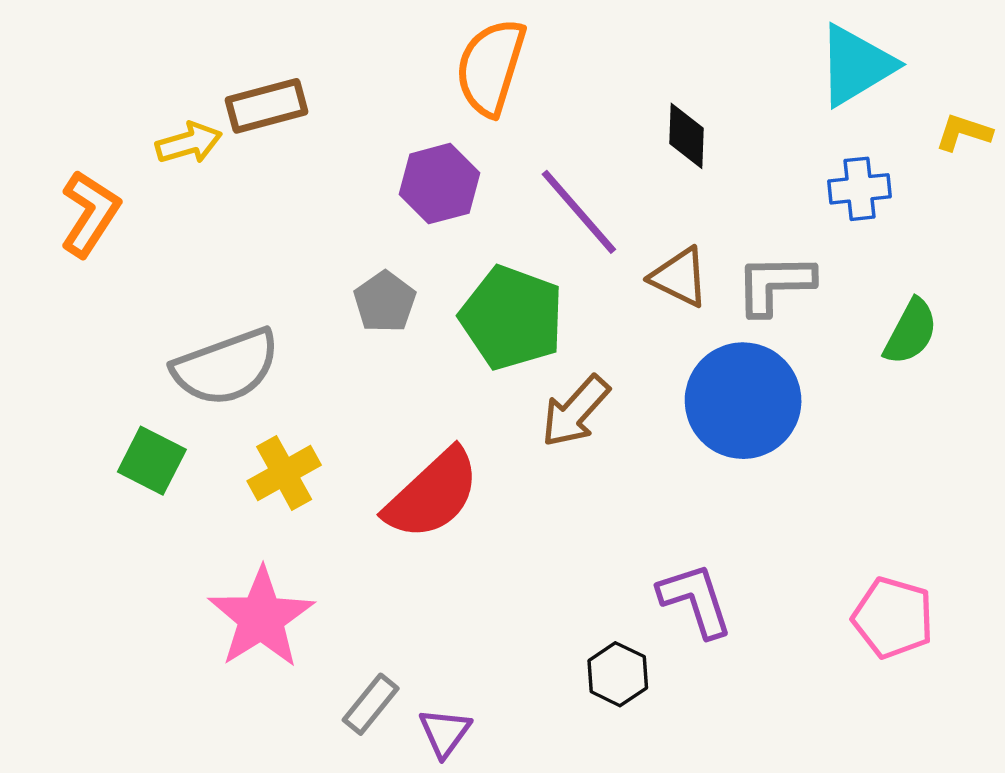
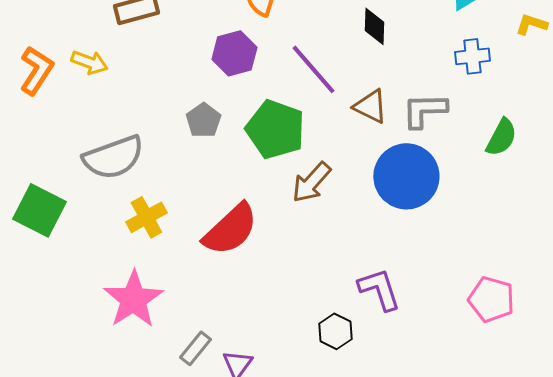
yellow arrow: (189, 143) -> (89, 62), moved, turned 36
green square: (152, 461) -> (39, 210), moved, size x1.4

